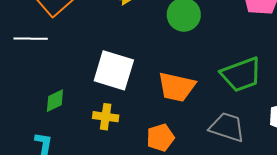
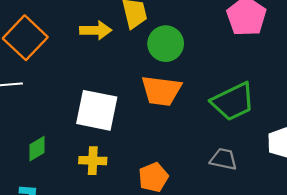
orange trapezoid: (177, 87) -> (161, 91), moved
gray trapezoid: (227, 127) -> (223, 159), size x0.7

